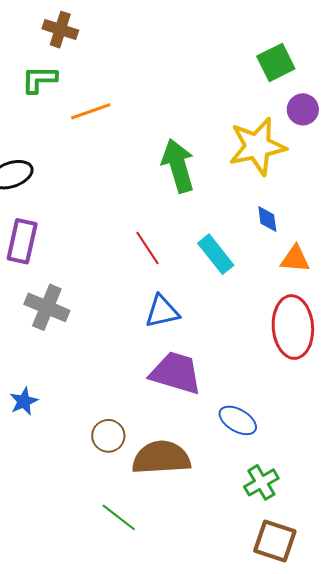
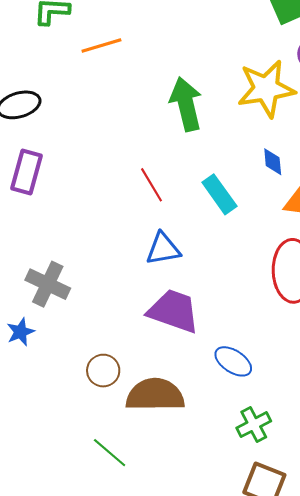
gray cross: (47, 307) -> (48, 284), moved

